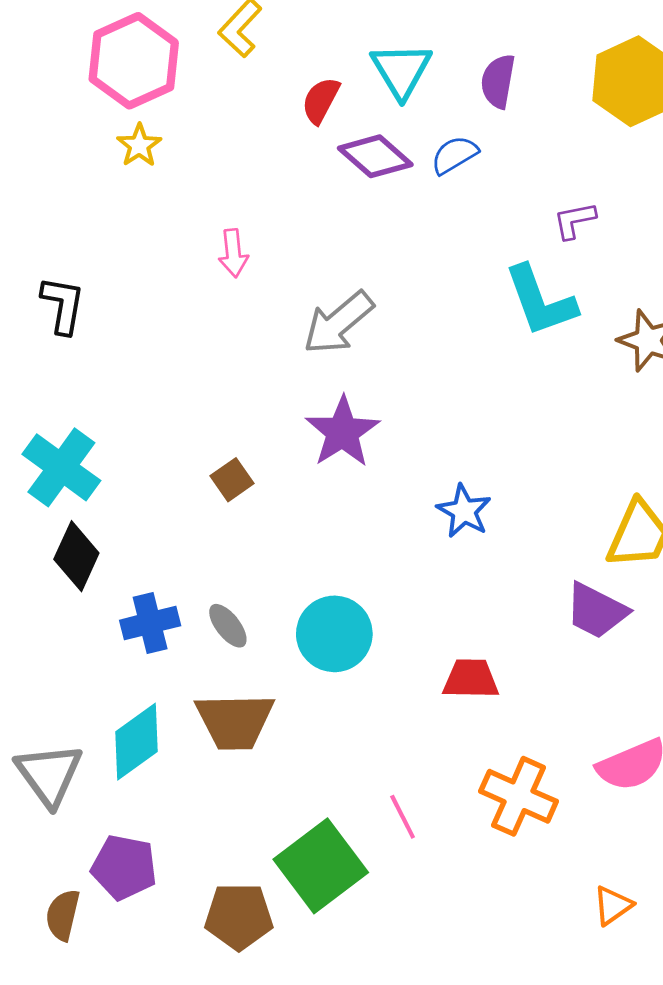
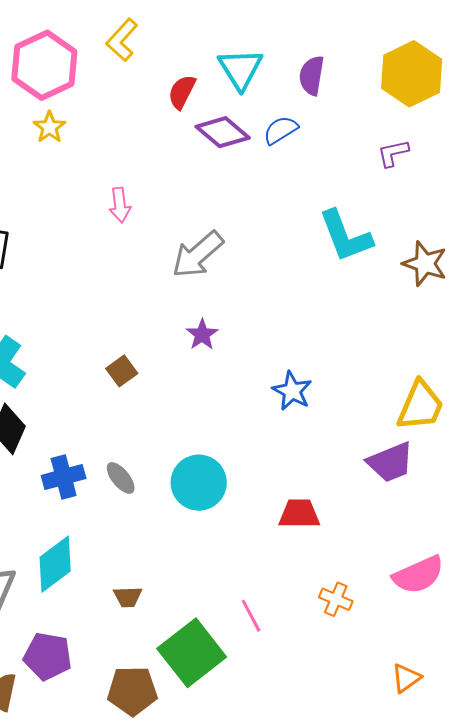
purple L-shape: (574, 220) -> (393, 153), moved
purple star: (343, 432) -> (202, 335), size x0.6
purple trapezoid: (596, 611) -> (390, 462), turned -48
brown trapezoid: (235, 721) -> (128, 597), moved, size x0.5
orange cross: (519, 796) -> (336, 599), size x0.6

